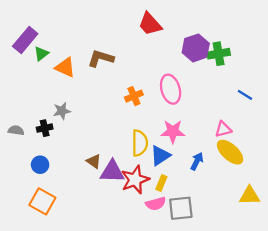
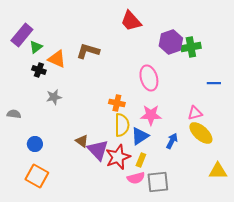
blue line: (245, 95) -> (214, 83), turned -32
orange cross: (134, 96) -> (117, 103), moved, turned 35
black cross: (45, 128) -> (39, 70), moved, turned 32
purple triangle: (112, 172) -> (98, 150), turned 45

